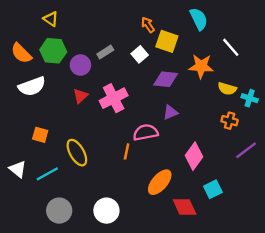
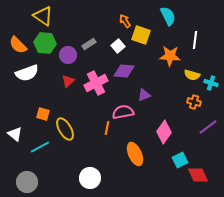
yellow triangle: (51, 19) -> (43, 16), size x1.5
white line: (231, 47) -> (195, 40), turned 48
purple diamond: (166, 79) -> (124, 71), moved
orange square: (40, 135) -> (43, 114), moved
white triangle: (18, 169) -> (15, 134), moved
orange ellipse: (160, 182) -> (135, 154), turned -65
red diamond: (185, 207) -> (198, 175), moved
gray circle: (59, 211) -> (27, 182), moved

